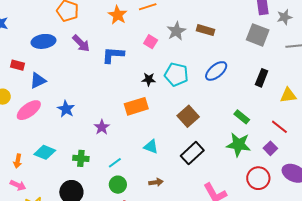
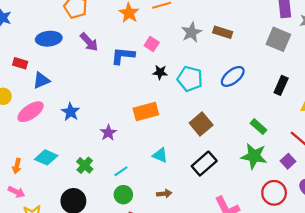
pink square: (151, 42) -> (152, 44), moved
black star: (149, 79) -> (160, 72), moved
green cross: (81, 158) -> (85, 165), turned 35

